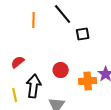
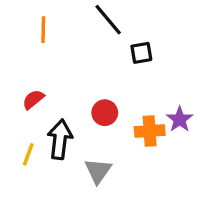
orange line: (34, 20) -> (43, 30), moved
yellow line: (15, 95) -> (28, 154), turned 32

